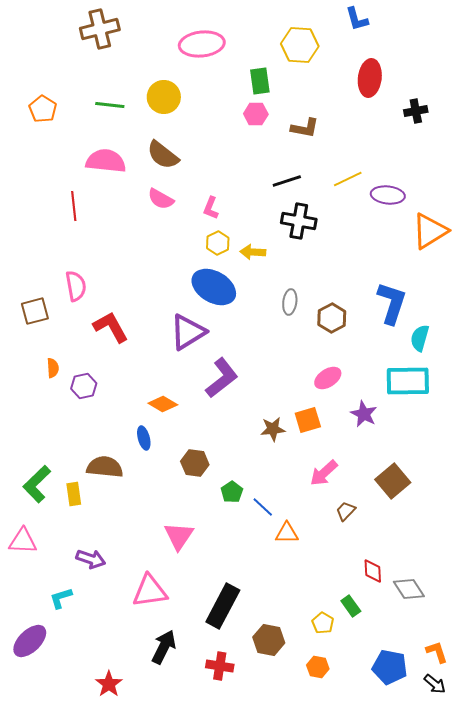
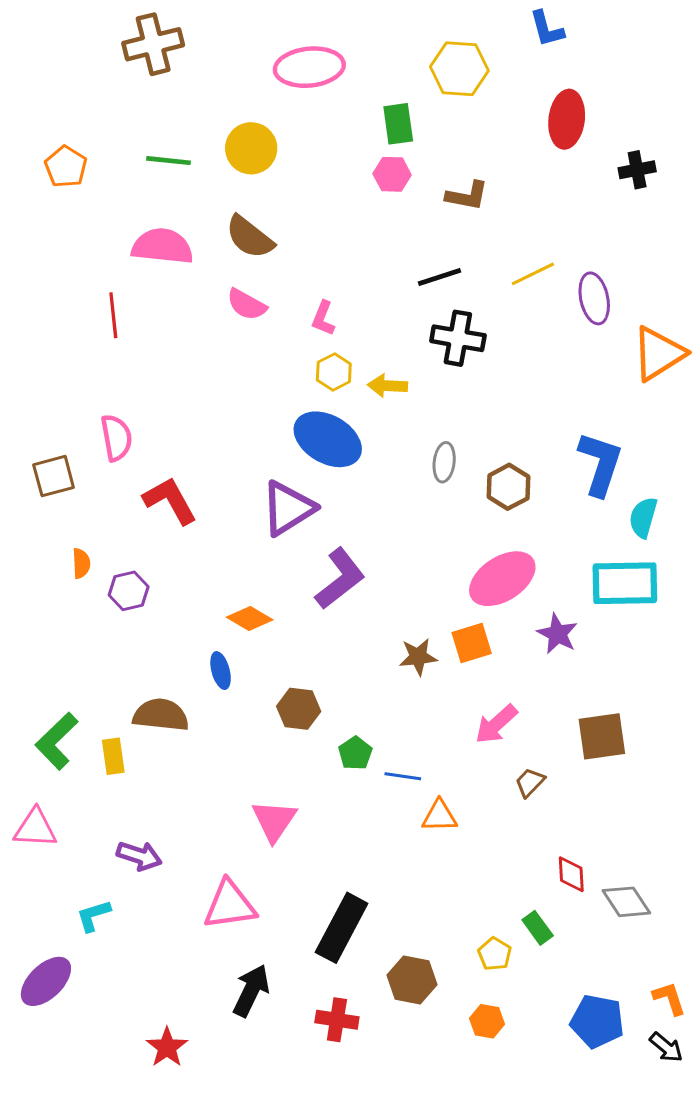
purple ellipse: (388, 195) -> (594, 298), turned 72
pink ellipse: (328, 378) -> (502, 579), size x1.6
brown square: (393, 481) -> (602, 736), turned 32
blue line: (263, 507) -> (403, 776), turned -35

